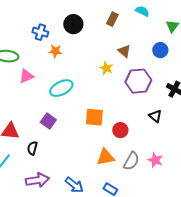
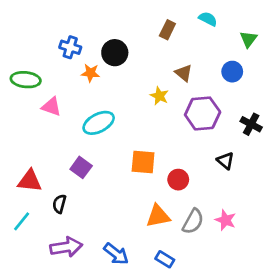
black circle: (73, 24) -> (115, 53), moved
pink triangle: (26, 76) -> (51, 107), turned 42

